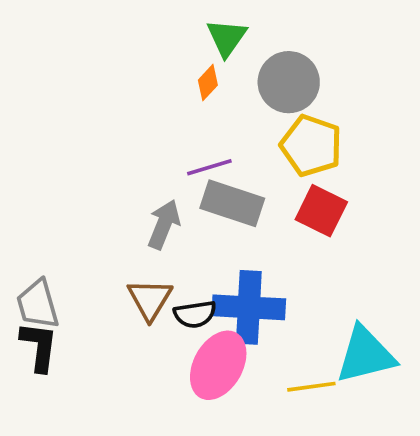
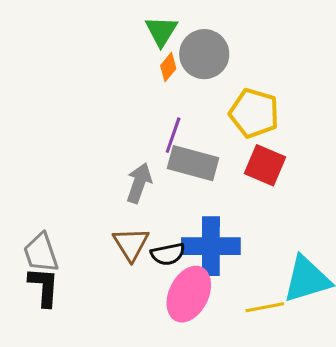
green triangle: (227, 38) -> (161, 31), moved
gray circle: (289, 82) -> (204, 54), moved
purple line: (209, 167) -> (173, 135), turned -51

